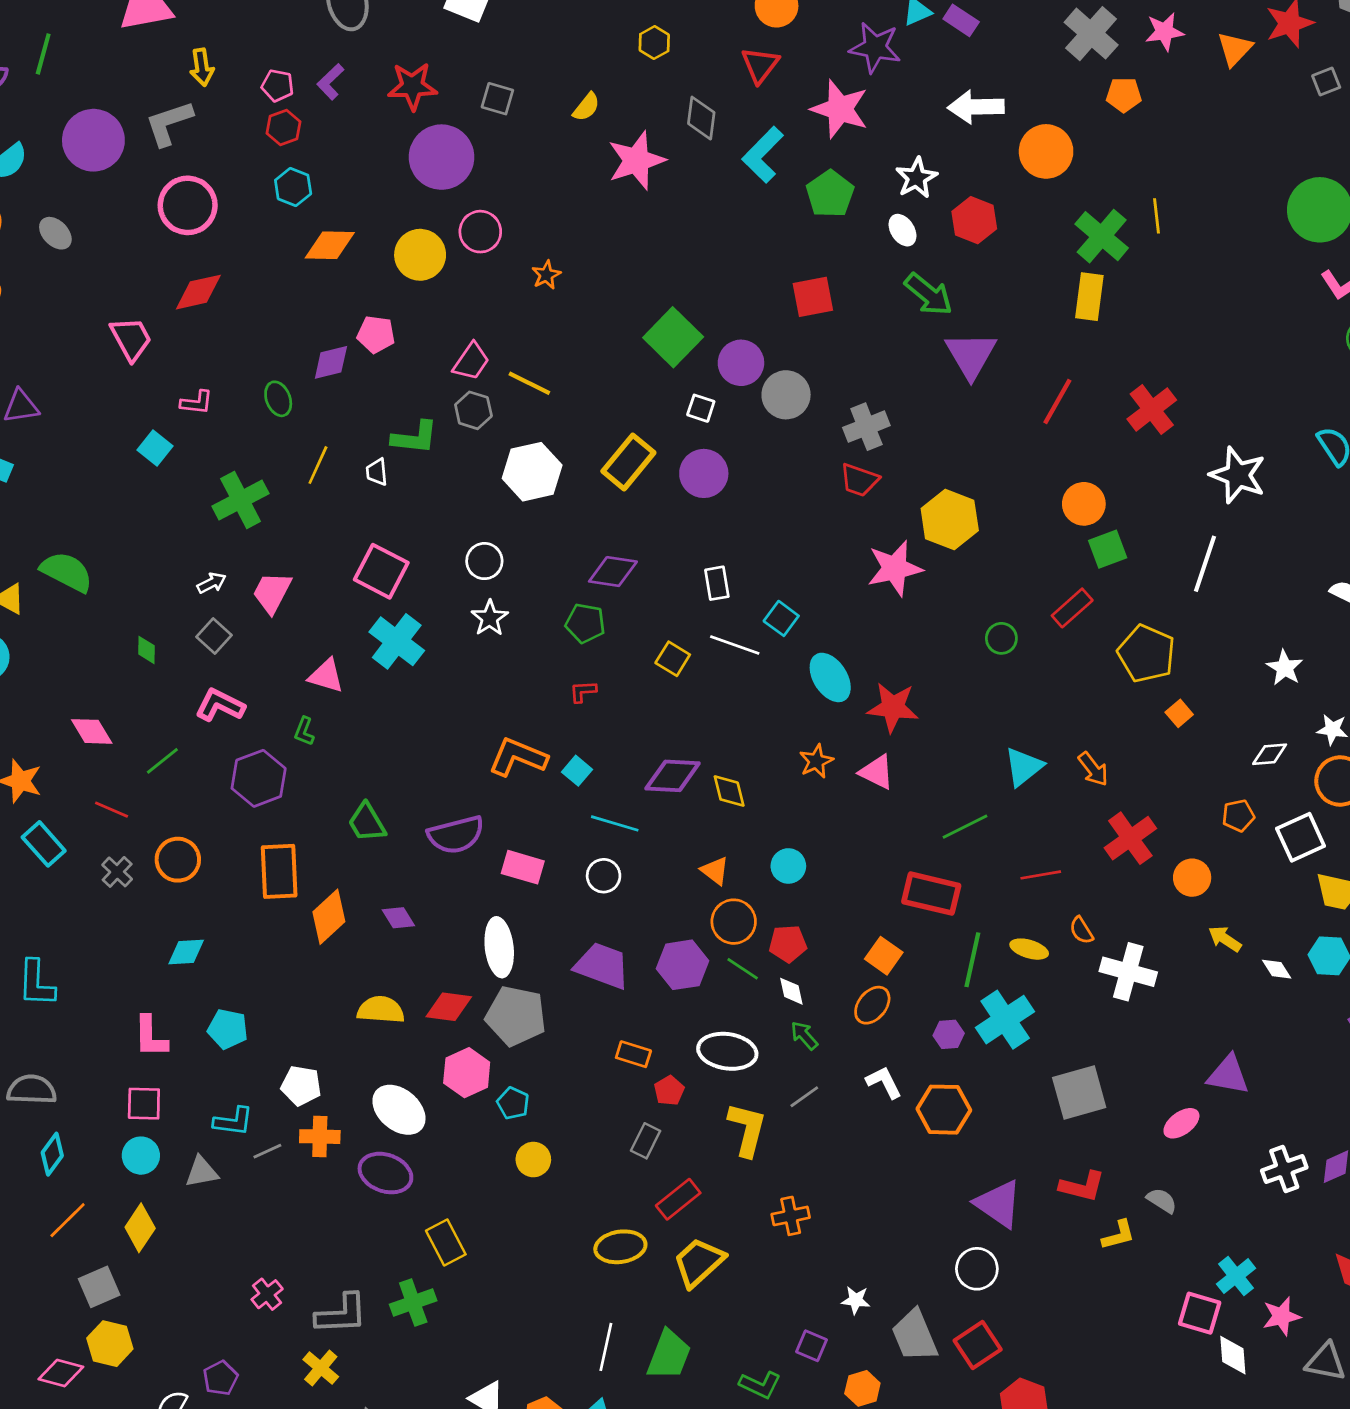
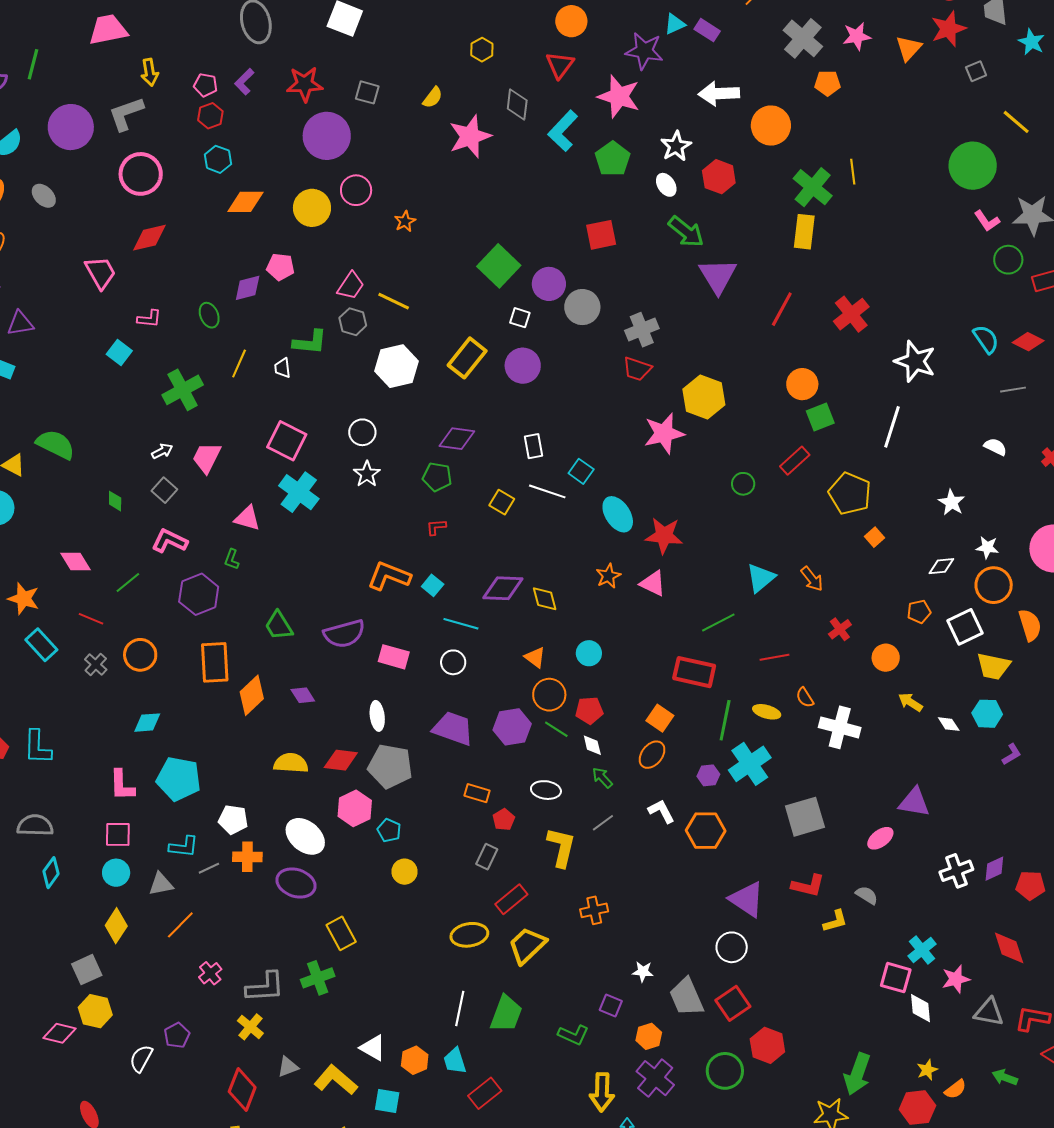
red cross: (1130, 838) -> (840, 629), size x0.6
white ellipse: (499, 947) -> (377, 716), size x0.7
cyan pentagon: (228, 1029) -> (179, 779), size x1.5
white ellipse: (727, 1051) -> (546, 790), size x0.7
orange line: (68, 1220) -> (180, 925), moved

